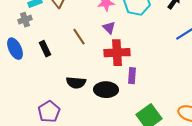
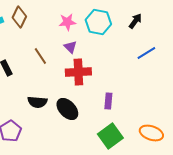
purple rectangle: (132, 76) -> (108, 101), moved
black ellipse: (106, 90) -> (67, 109), turned 45

